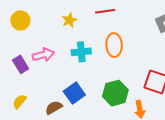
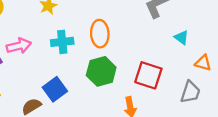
green hexagon: (115, 93) -> (101, 71), moved

